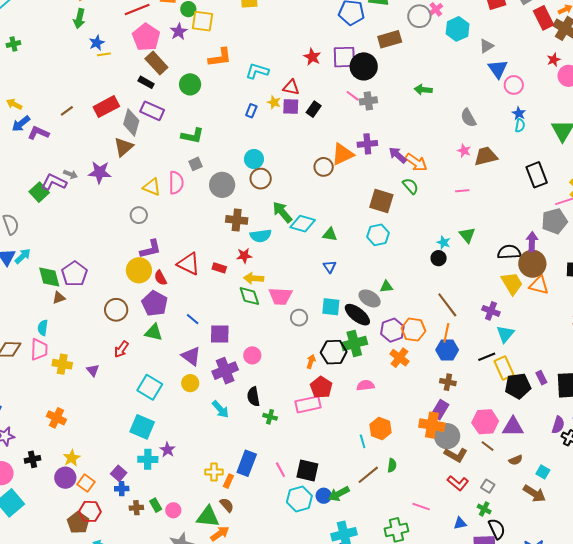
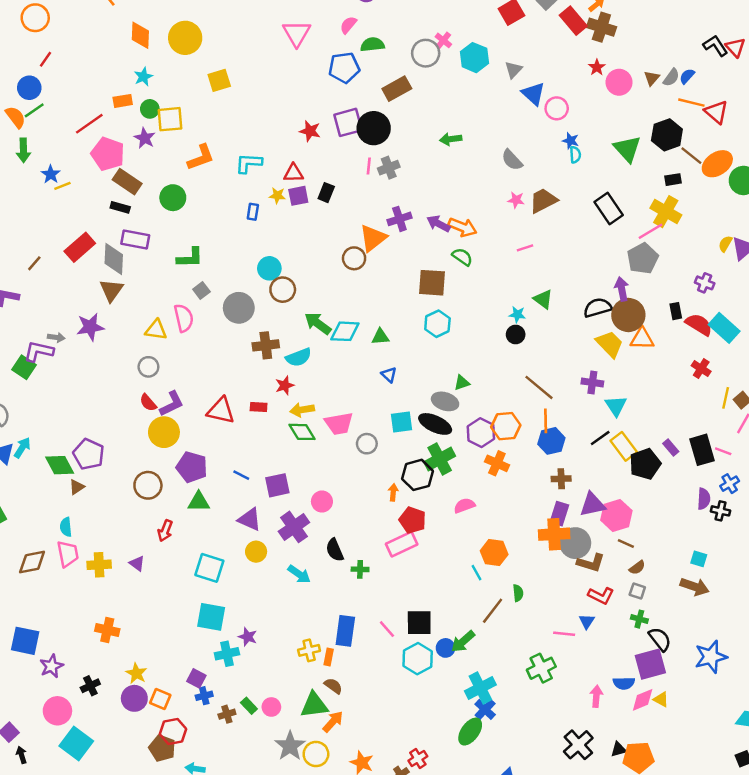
pink line: (353, 96) -> (369, 166), turned 72
red semicircle: (160, 278) -> (148, 403), moved
purple triangle: (513, 427) -> (592, 505), moved
brown semicircle: (516, 460) -> (637, 568), moved
blue triangle: (460, 523) -> (587, 621), moved, turned -32

